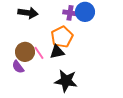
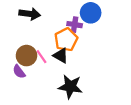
purple cross: (70, 13) -> (75, 25), moved
black triangle: (57, 52) -> (61, 56), turned 42

